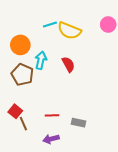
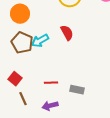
cyan arrow: (41, 60) -> (40, 41), moved, turned -132
brown line: (23, 124) -> (23, 99), moved

